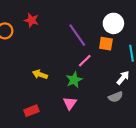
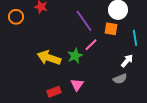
yellow arrow: (40, 74) -> (49, 58), size x1.6
green star: (74, 80) -> (75, 56), moved
red rectangle: (31, 111) -> (54, 92), moved

